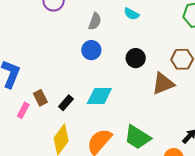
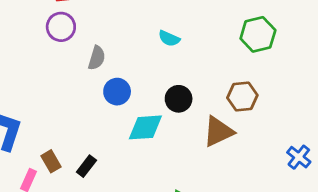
gray semicircle: (95, 21) -> (97, 58), moved
cyan diamond: (99, 96) -> (145, 127), moved

